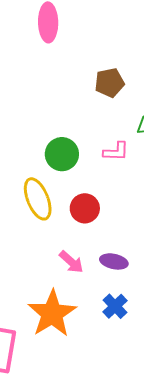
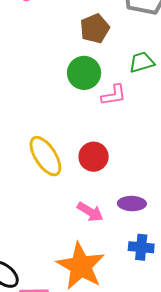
green circle: (62, 154) -> (84, 73), moved
blue cross: (115, 306) -> (141, 247), turned -30

